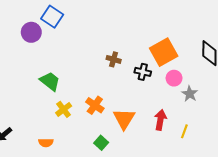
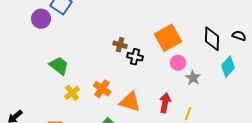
black cross: (143, 72) -> (135, 57), moved
orange triangle: (124, 119) -> (130, 102), turned -45

